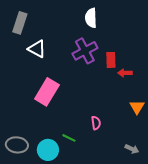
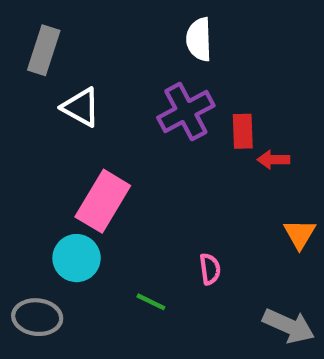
gray arrow: (132, 149) -> (289, 326), size x1.6
cyan circle: (48, 150) -> (77, 258), moved

